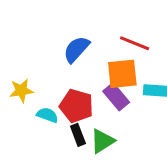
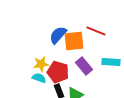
orange square: (122, 74) -> (74, 41), moved
yellow star: (21, 91) -> (41, 64), moved

